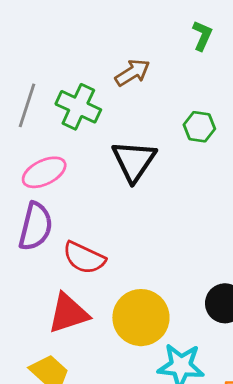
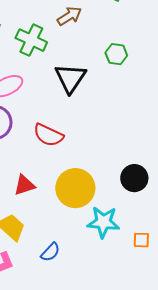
red semicircle: (84, 258) -> (48, 135), moved
red triangle: (68, 313) -> (24, 185), size x0.7

